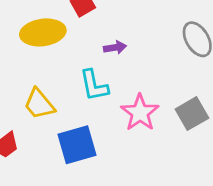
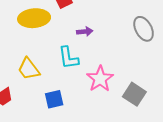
gray square: (192, 114) -> (134, 94), moved, turned -30
blue square: (77, 145) -> (54, 99), size x0.7

